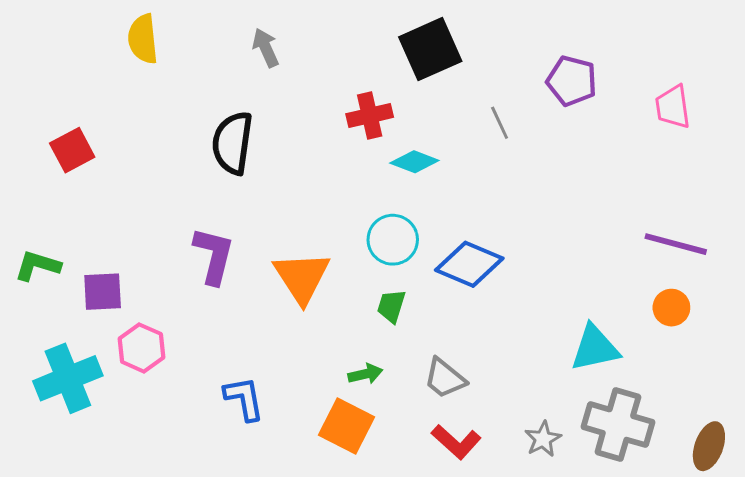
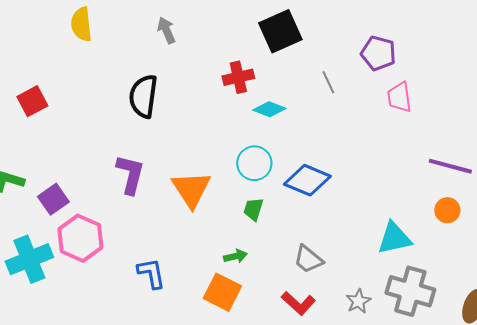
pink trapezoid: (673, 107) -> (399, 97), moved
purple square: (103, 292) -> (53, 199), turned -32
pink hexagon: (142, 348) -> (80, 238), size x1.4
gray trapezoid: (445, 378) -> (308, 259), moved

